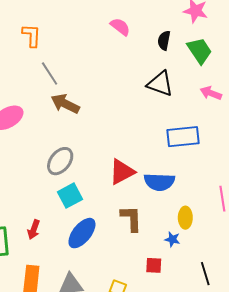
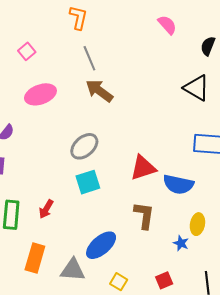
blue ellipse: (82, 233) -> (101, 245), moved
red square: (154, 265) -> (164, 280), moved, turned -36

